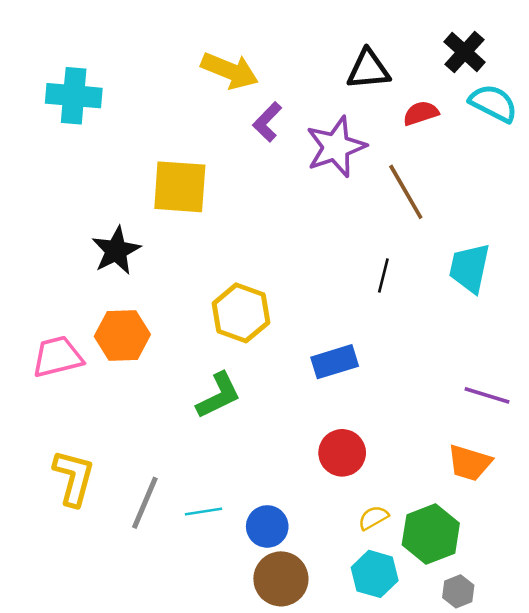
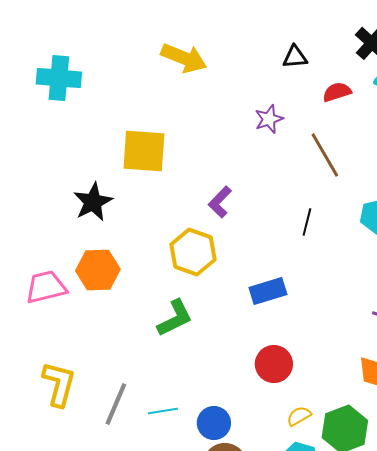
black triangle: (368, 69) -> (295, 57), size x0.7
purple L-shape: (267, 122) -> (220, 202), moved
purple star: (336, 147) -> (269, 119), size x0.6

